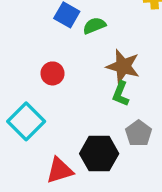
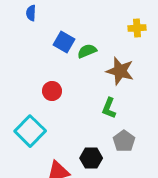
brown star: (123, 66) -> (120, 71), moved
black hexagon: (99, 154) -> (91, 158), size x0.7

